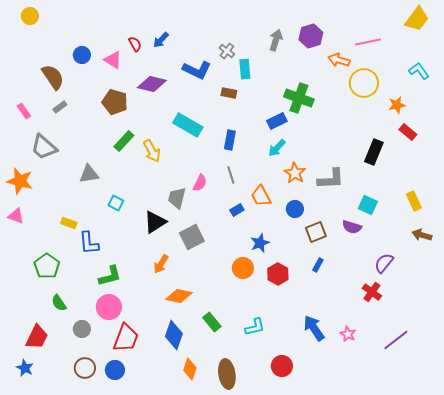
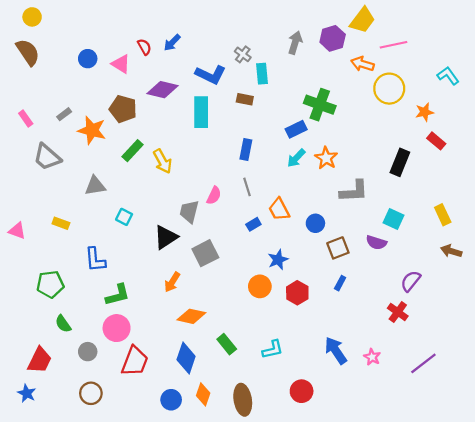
yellow trapezoid: (417, 19) -> (362, 20), moved
brown semicircle: (53, 77) -> (28, 52), moved
cyan rectangle: (188, 125) -> (201, 112), moved, turned 60
orange star: (295, 173) -> (326, 158), moved
orange star: (20, 181) -> (92, 130), moved
yellow rectangle: (69, 223) -> (61, 223), moved
green pentagon: (47, 266) -> (50, 284), turned 30
blue circle: (115, 370) -> (171, 400), moved

